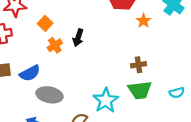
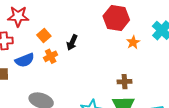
black arrow: (78, 38) -> (72, 43), moved
blue semicircle: (30, 73) -> (25, 60), moved

